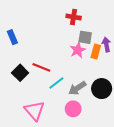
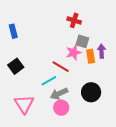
orange rectangle: (96, 51) -> (91, 56), turned -32
red line: (41, 67) -> (61, 67), moved
gray arrow: (77, 88) -> (59, 94), moved

